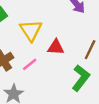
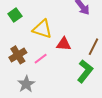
yellow triangle: (31, 30) -> (42, 29), turned -40

